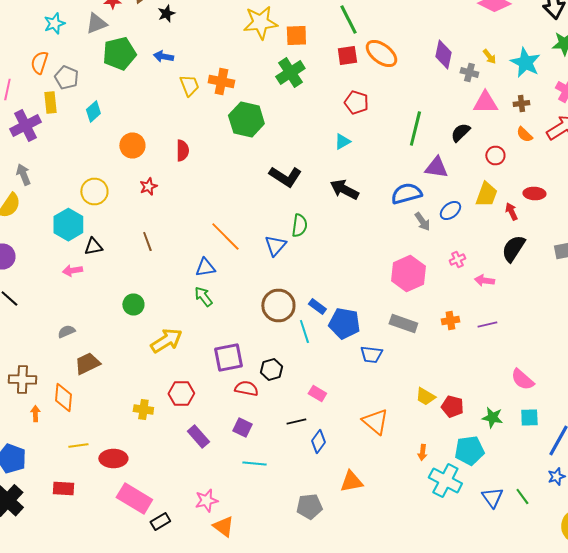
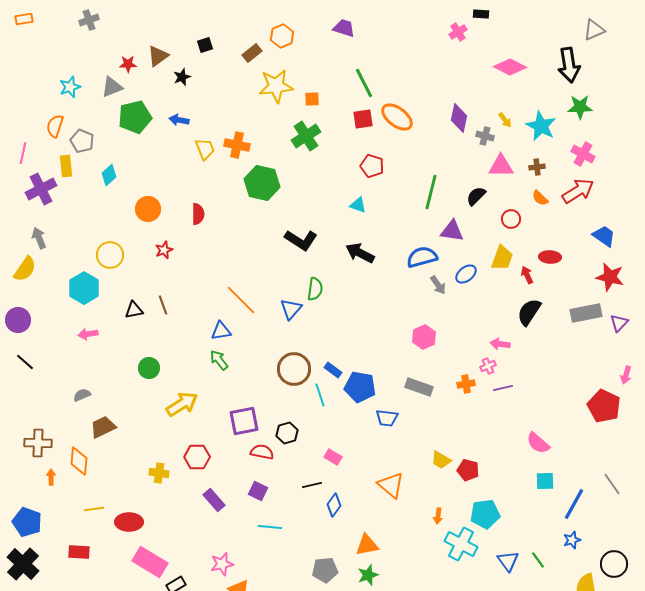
orange square: (296, 36) -> (312, 99), size x0.7
cyan triangle: (342, 142) -> (358, 205), turned 48
black triangle: (93, 246) -> (134, 310), moved
pink cross: (457, 260) -> (488, 366), moved
pink hexagon: (408, 274) -> (424, 337), size x0.7
green star: (492, 418) -> (368, 575), moved, turned -30

